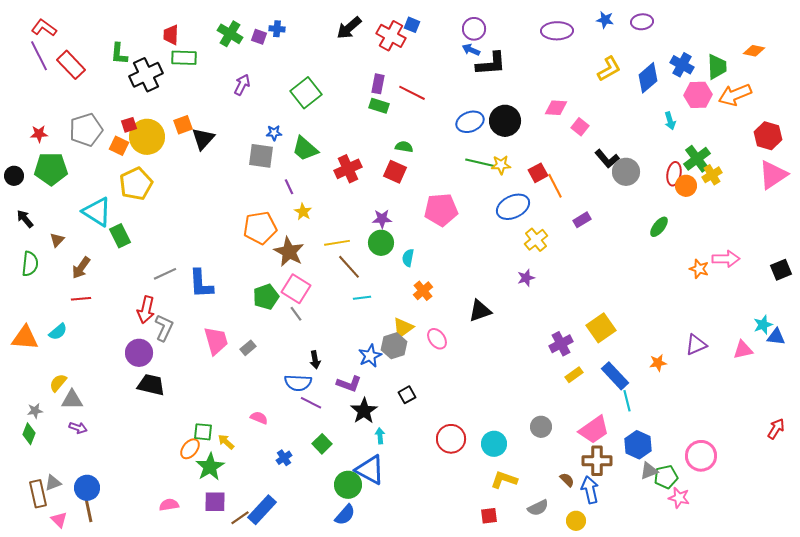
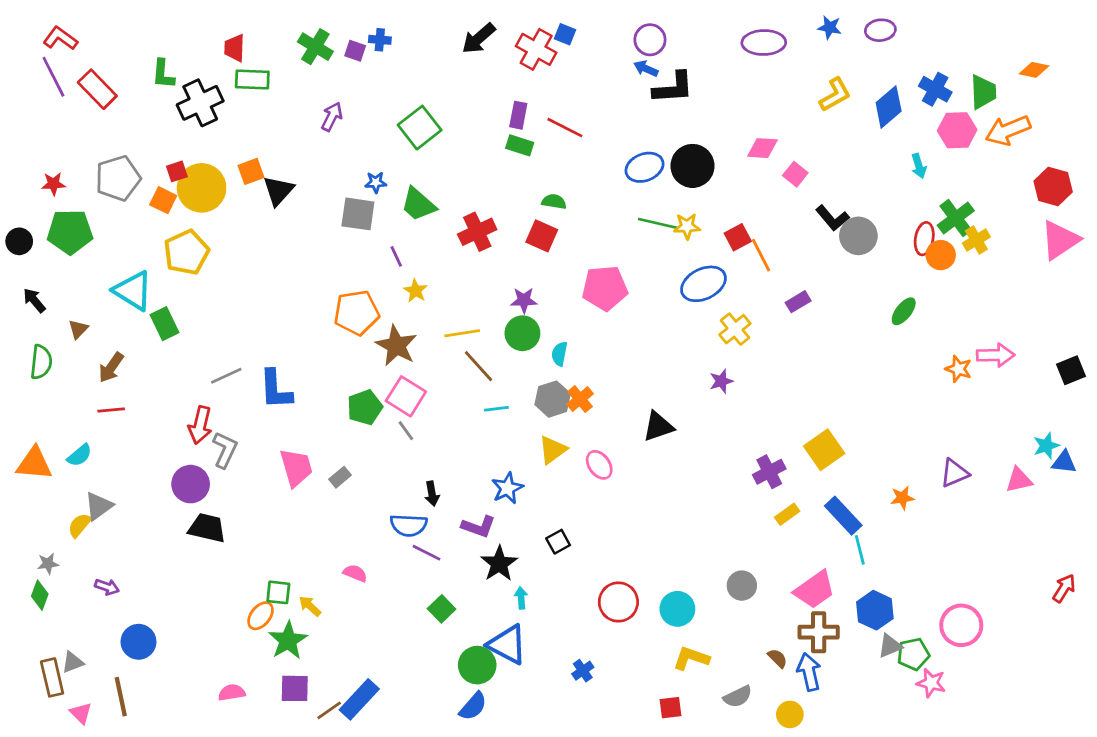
gray hexagon: (394, 346) -> (553, 399), moved
gray triangle: (72, 400) -> (99, 506), moved, turned -35
blue cross: (284, 458) -> (583, 671), moved
blue circle: (87, 488) -> (138, 642), moved

